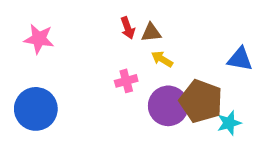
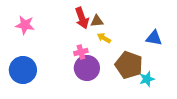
red arrow: (128, 28) -> (82, 18), size x1.5
purple circle: (168, 106) -> (87, 68), moved

